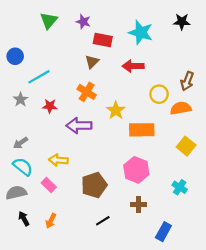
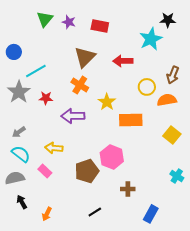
purple star: (83, 22) -> (69, 22), moved
cyan star: (141, 32) -> (151, 39), moved, turned 30
red rectangle: (103, 40) -> (100, 26), moved
brown triangle: (92, 62) -> (85, 57), size x1.6
gray star: (21, 100) -> (19, 92), size x1.6
pink hexagon: (136, 170) -> (112, 157), moved
cyan cross: (180, 187) -> (177, 176), moved
orange arrow: (51, 221) -> (47, 214), moved
black line: (103, 221) -> (95, 212), moved

